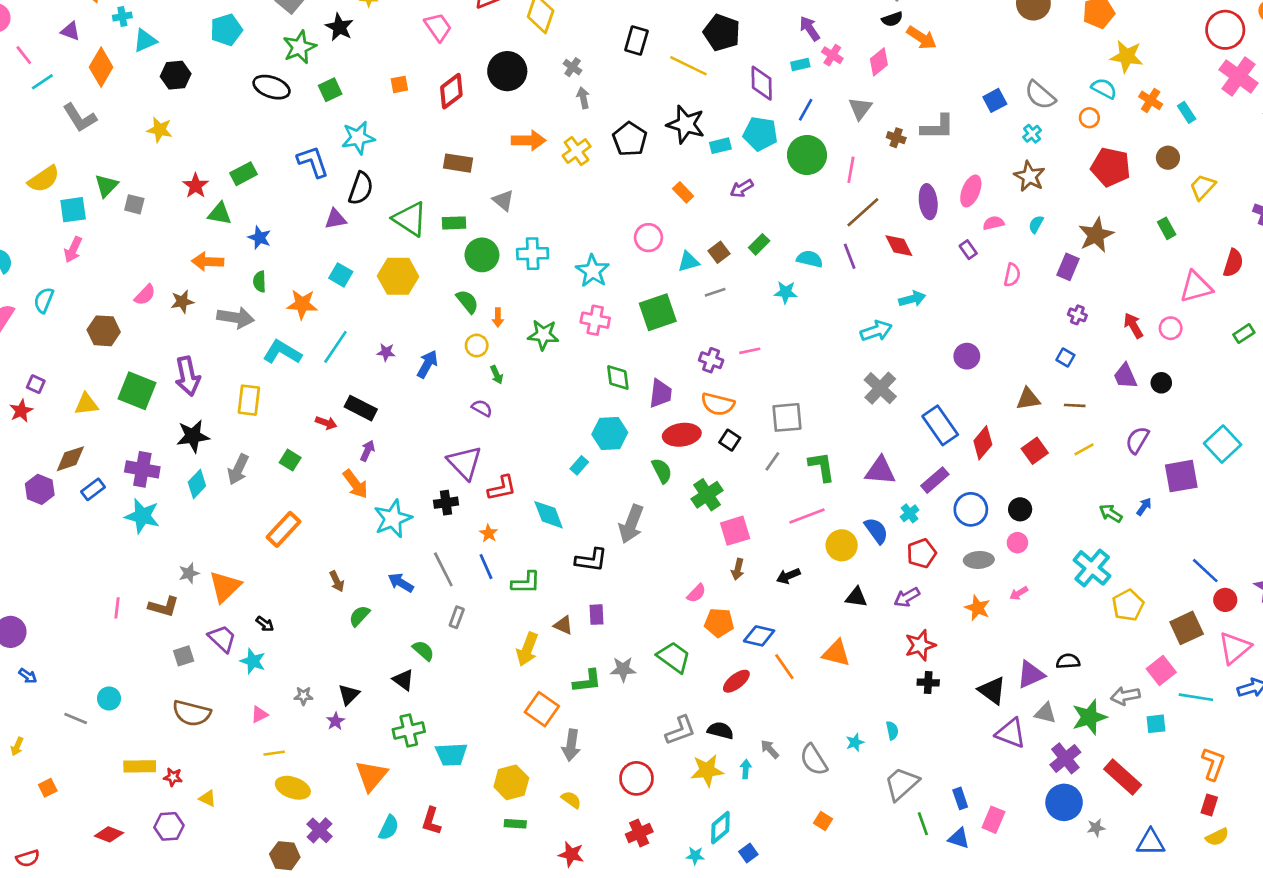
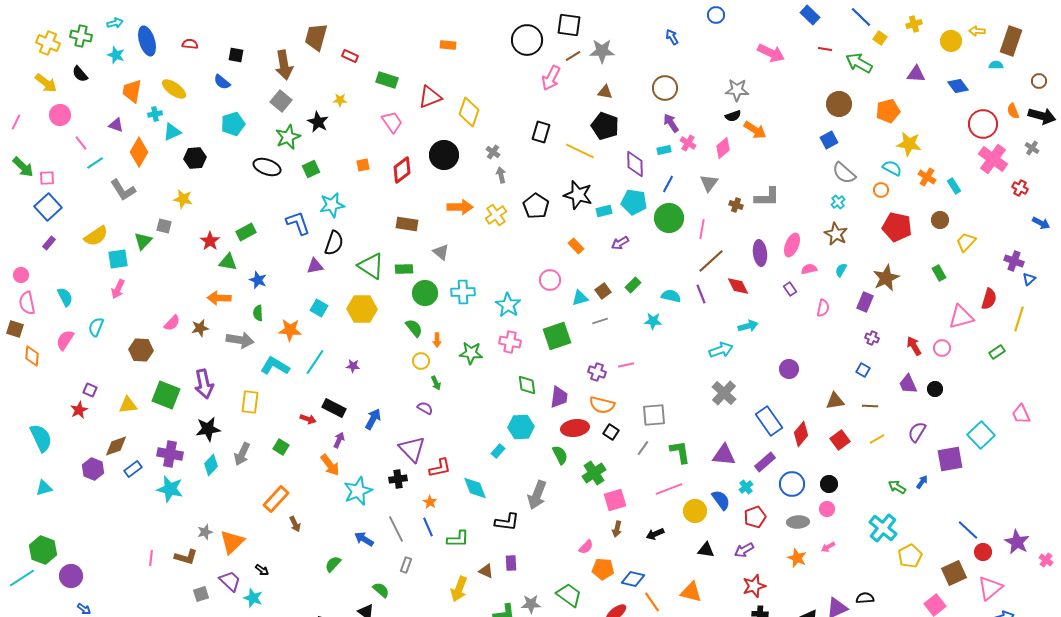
blue square: (995, 100) -> (829, 140), moved
gray square: (134, 204) -> (164, 226), moved
blue arrow: (427, 364) -> (373, 419), moved
brown arrow: (337, 581) -> (295, 524), moved

